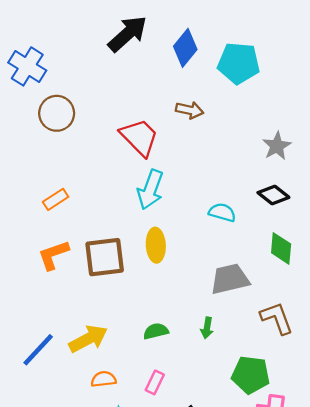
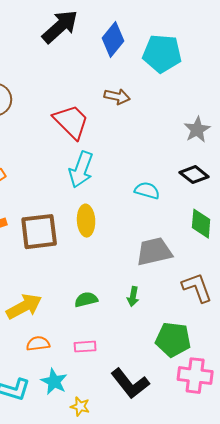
pink rectangle: (155, 382) -> (85, 347), turned 60

